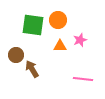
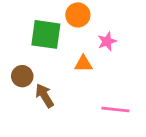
orange circle: (58, 20) -> (78, 15), moved
pink star: (80, 40) -> (107, 41), moved

